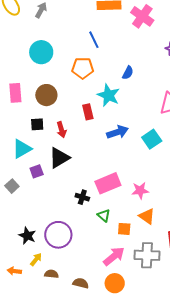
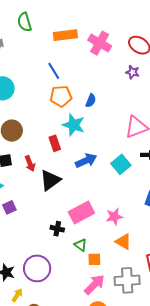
orange pentagon: (83, 68) -> (61, 96), moved
black triangle: (59, 158) -> (50, 180), moved
orange square: (124, 229) -> (94, 259), moved

